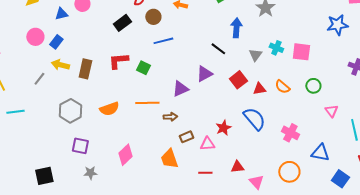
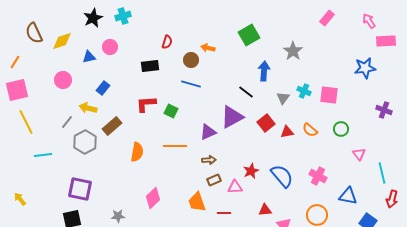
brown circle: (153, 17) -> (191, 60), moved
black rectangle: (122, 23) -> (150, 66), turned 30
blue line: (163, 41) -> (191, 84), turned 30
blue rectangle: (56, 42) -> (103, 88), moved
brown rectangle: (85, 69) -> (112, 126), moved, turned 36
purple triangle: (204, 74) -> (232, 117), size x1.4
orange semicircle: (109, 109) -> (137, 152), turned -60
gray hexagon: (70, 111) -> (85, 142), moved
brown arrow: (170, 117) -> (209, 160), moved
blue semicircle: (254, 119) -> (282, 176), moved
purple square: (80, 146) -> (80, 189), moved, size x1.4
red line: (205, 173) -> (224, 213), moved

